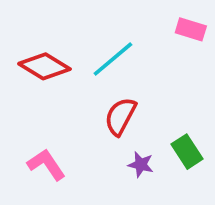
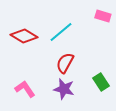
purple star: (141, 165) -> (64, 89), moved, size x1.5

